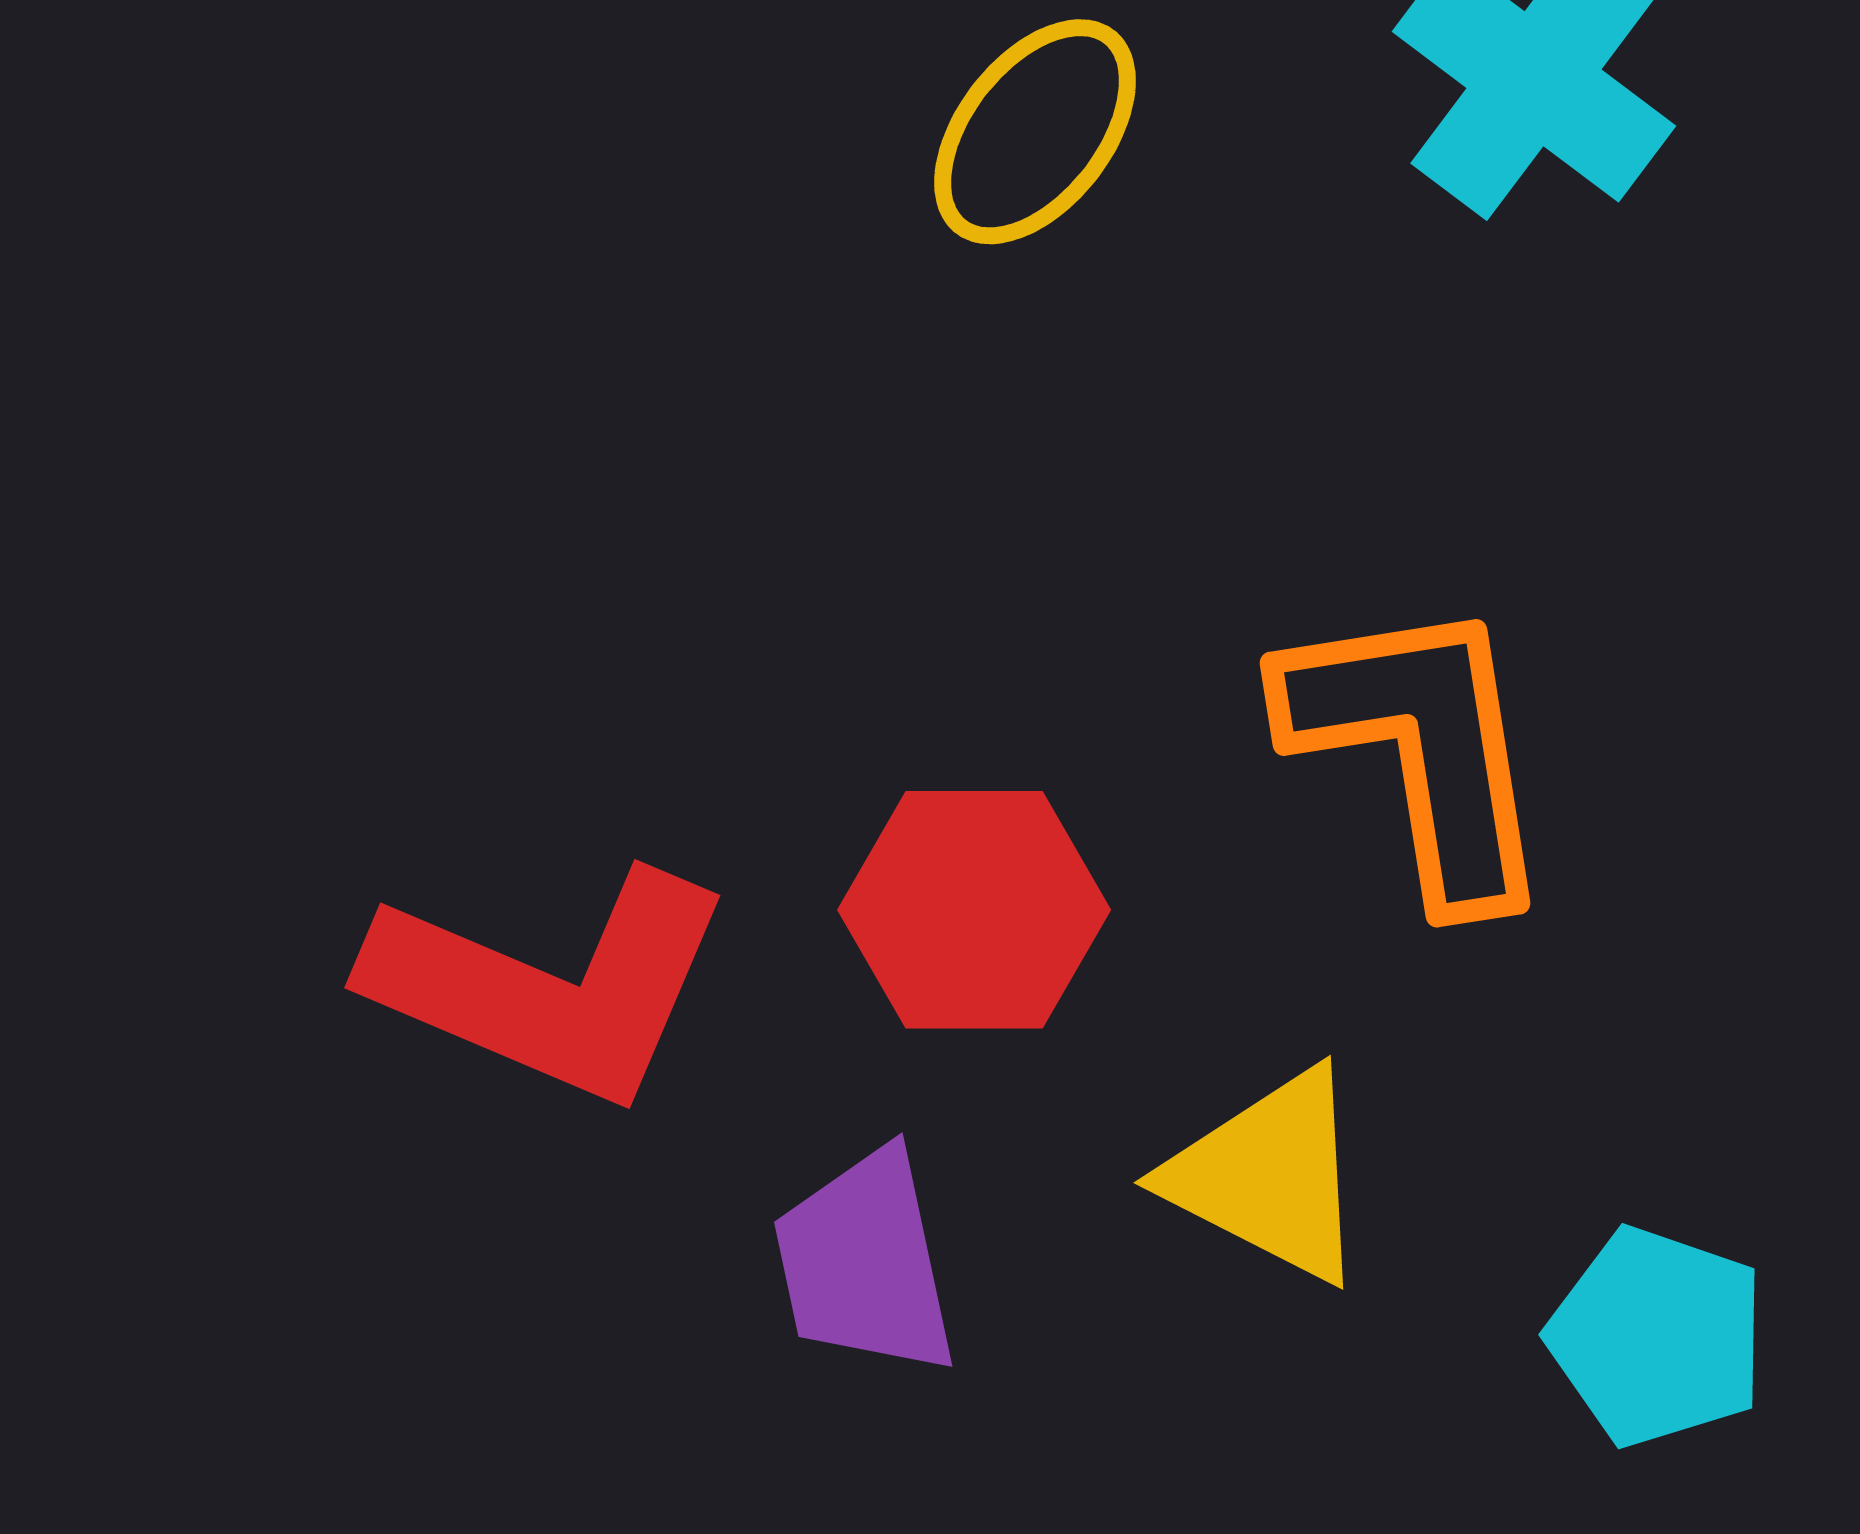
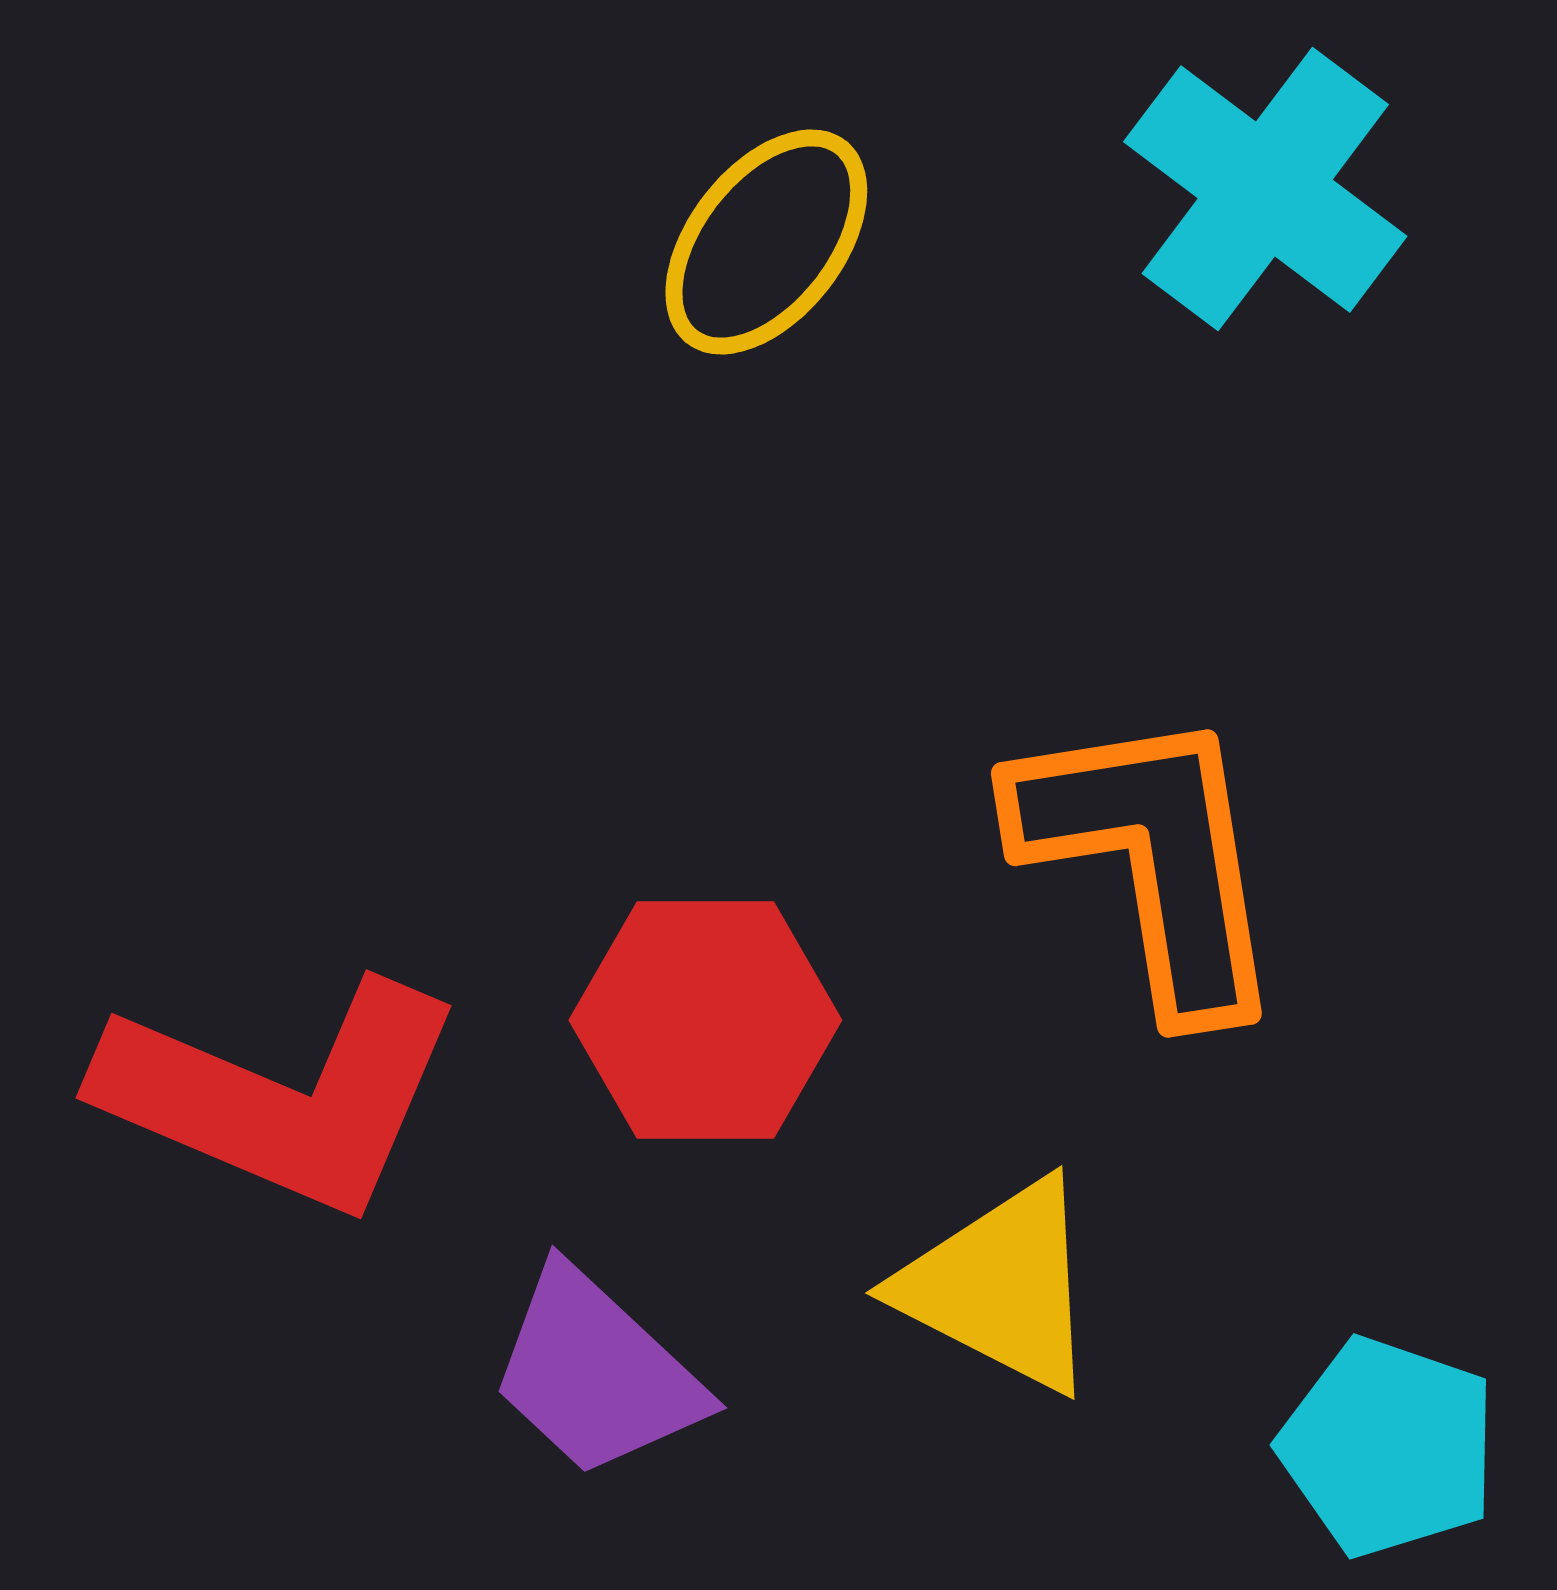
purple trapezoid: (865, 1263) -> (596, 1373), turned -35

